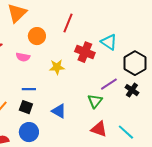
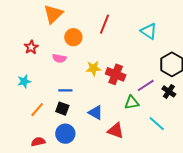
cyan triangle: (109, 42) -> (149, 31), moved
red cross: (85, 52) -> (116, 74), moved
green triangle: (95, 101) -> (132, 103), turned 42
red triangle: (99, 129) -> (116, 131), moved
cyan line: (126, 132) -> (157, 124), moved

